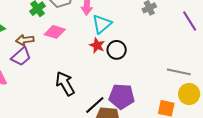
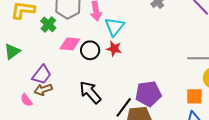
brown arrow: (25, 40) -> (43, 90), moved
black circle: (117, 50) -> (90, 50), moved

